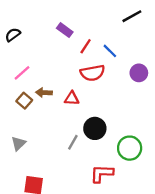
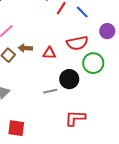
red semicircle: (93, 73) -> (77, 43), moved
gray line: (73, 142) -> (50, 91), turned 48
green circle: (130, 148) -> (93, 63), moved

